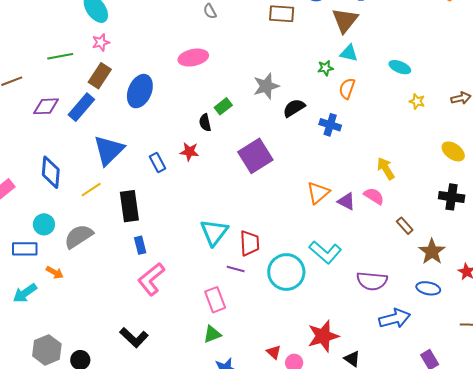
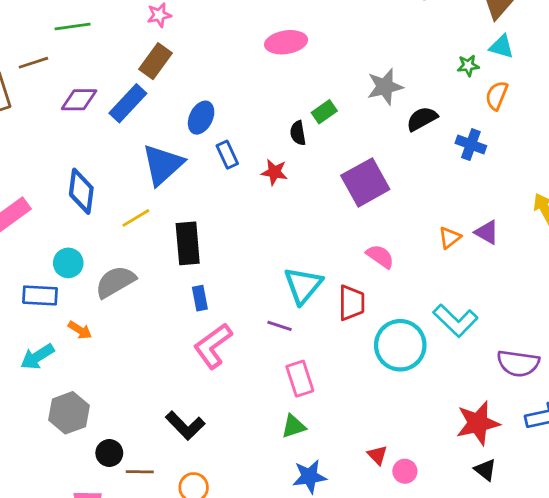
green line: (60, 56) -> (73, 27), moved
blue ellipse: (140, 91) -> (201, 118), moved, size x0.7
blue rectangle: (157, 163) -> (227, 155), moved
orange triangle: (318, 193) -> (450, 238), size x0.7
pink semicircle: (374, 196) -> (380, 256), moved
purple triangle: (346, 201) -> (487, 232), moved
purple line: (236, 269) -> (280, 326), moved
red star: (323, 336) -> (478, 423), moved
gray hexagon: (47, 350) -> (69, 413), moved

